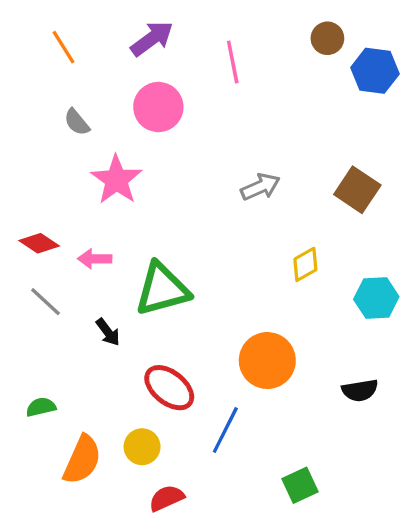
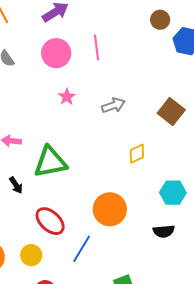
pink line: (233, 62) -> (97, 47), moved
pink star: (116, 180) -> (67, 97), moved, size x0.6
cyan hexagon: (376, 298) -> (173, 193), moved

